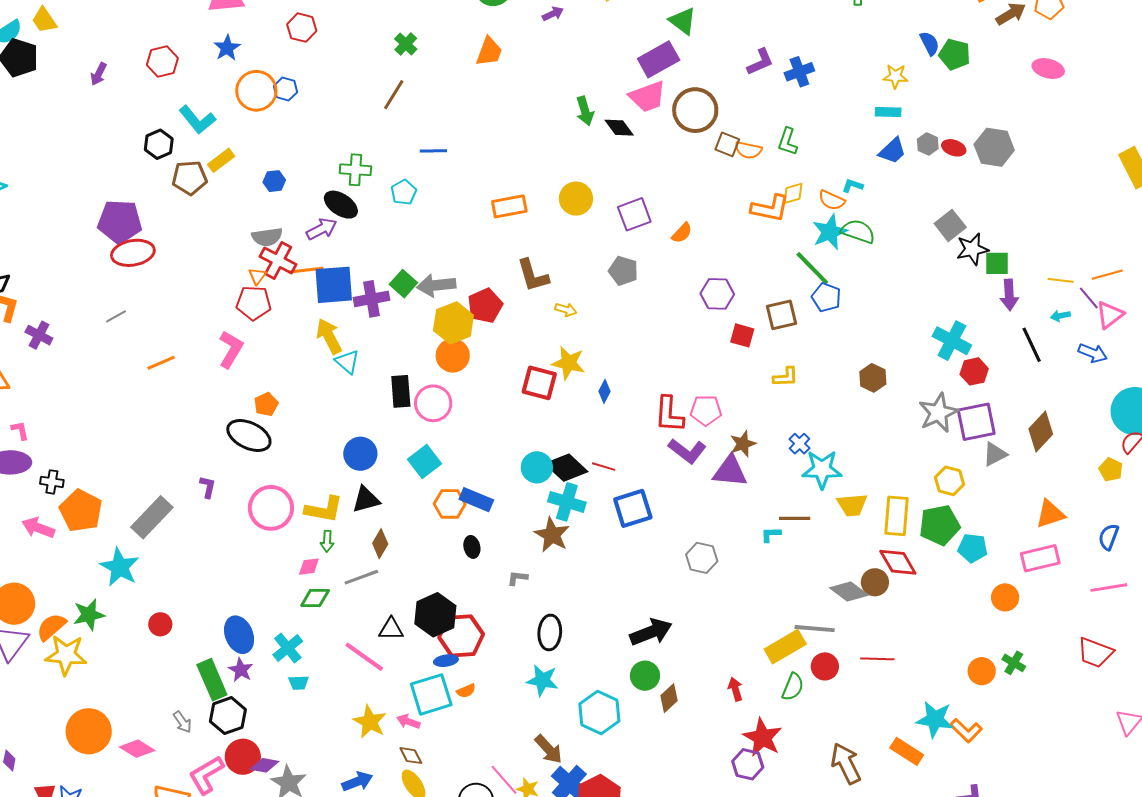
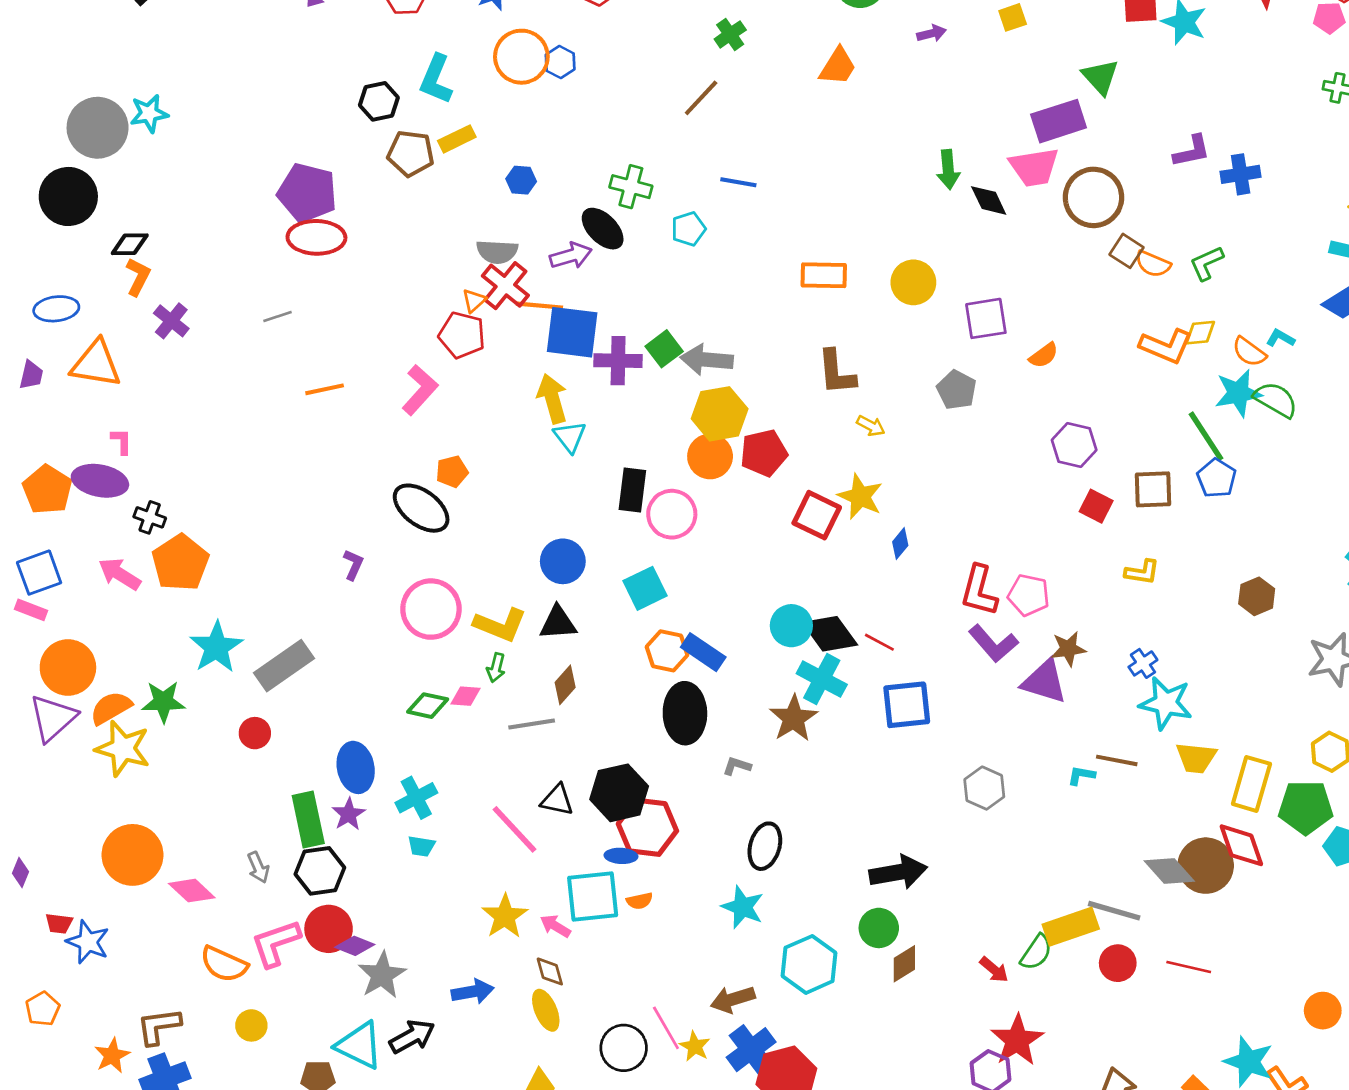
cyan L-shape: (197, 120) -> (436, 79), turned 51
green L-shape: (788, 142) -> (1207, 263), turned 36
red pentagon: (485, 306) -> (764, 453), moved
gray rectangle: (152, 517) -> (284, 666), moved
black ellipse: (472, 547) -> (685, 713), size x2.0
brown circle: (875, 582) -> (1206, 866), size x1.5
green diamond: (315, 598) -> (428, 706), moved
green semicircle: (793, 687) -> (1036, 952), moved
red arrow: (735, 689) -> (994, 970), turned 135
brown arrow: (549, 749) -> (733, 999), turned 104

